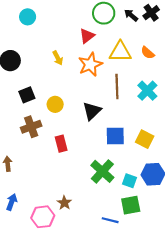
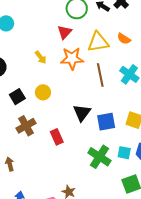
orange star: (90, 64) -> (72, 58), turned 30
yellow circle: (55, 104) -> (43, 92), moved
black triangle: (92, 111) -> (82, 113), moved
cyan square: (129, 181) -> (124, 153), moved

